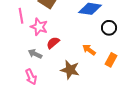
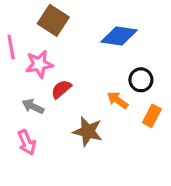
pink star: (39, 27) -> (39, 64), turned -30
black circle: (109, 28) -> (141, 80), moved

